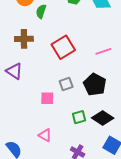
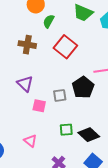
red square: (63, 47) -> (65, 47), moved, turned -30
purple triangle: (14, 71) -> (25, 84), moved
black pentagon: (95, 85) -> (83, 87), moved

